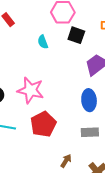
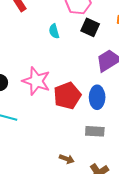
red pentagon: (43, 124) -> (67, 96), moved
brown arrow: (66, 161) -> (67, 159), turned 72

